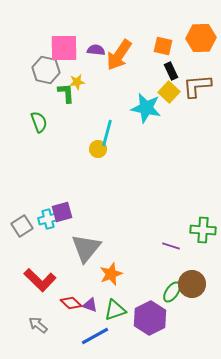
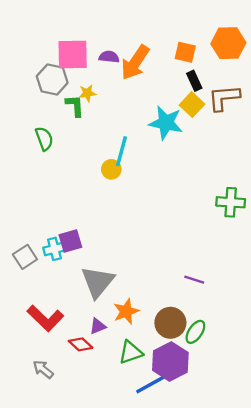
green cross: (203, 230) -> (231, 202), moved
brown circle: (192, 284) -> (170, 323), moved
purple triangle: (90, 305) -> (98, 326), moved, turned -42
blue line: (95, 336) -> (151, 384), moved

